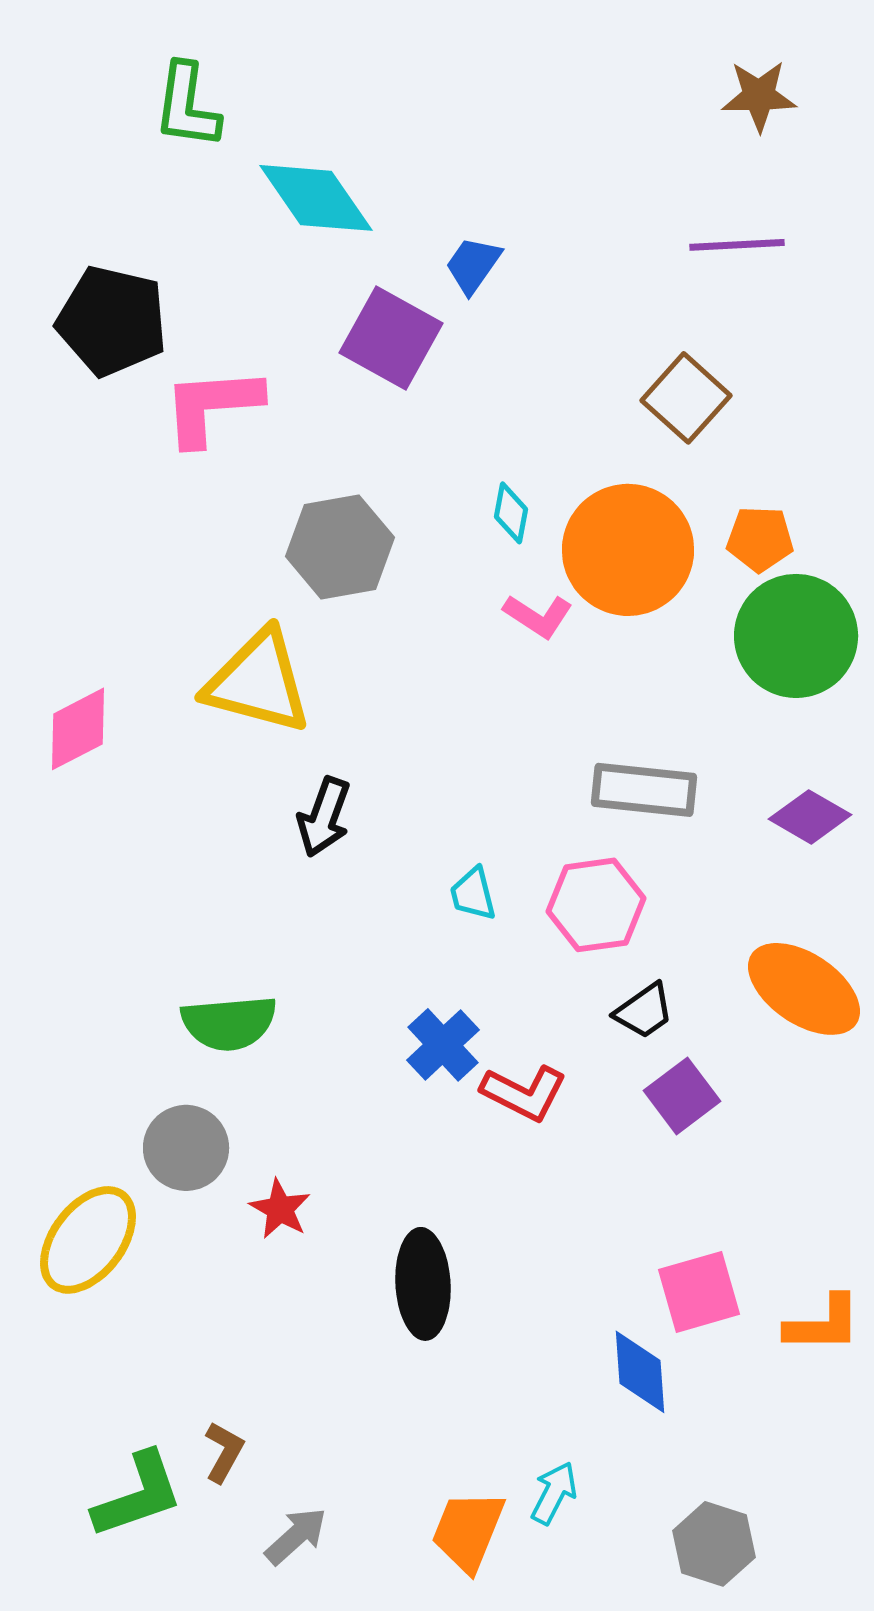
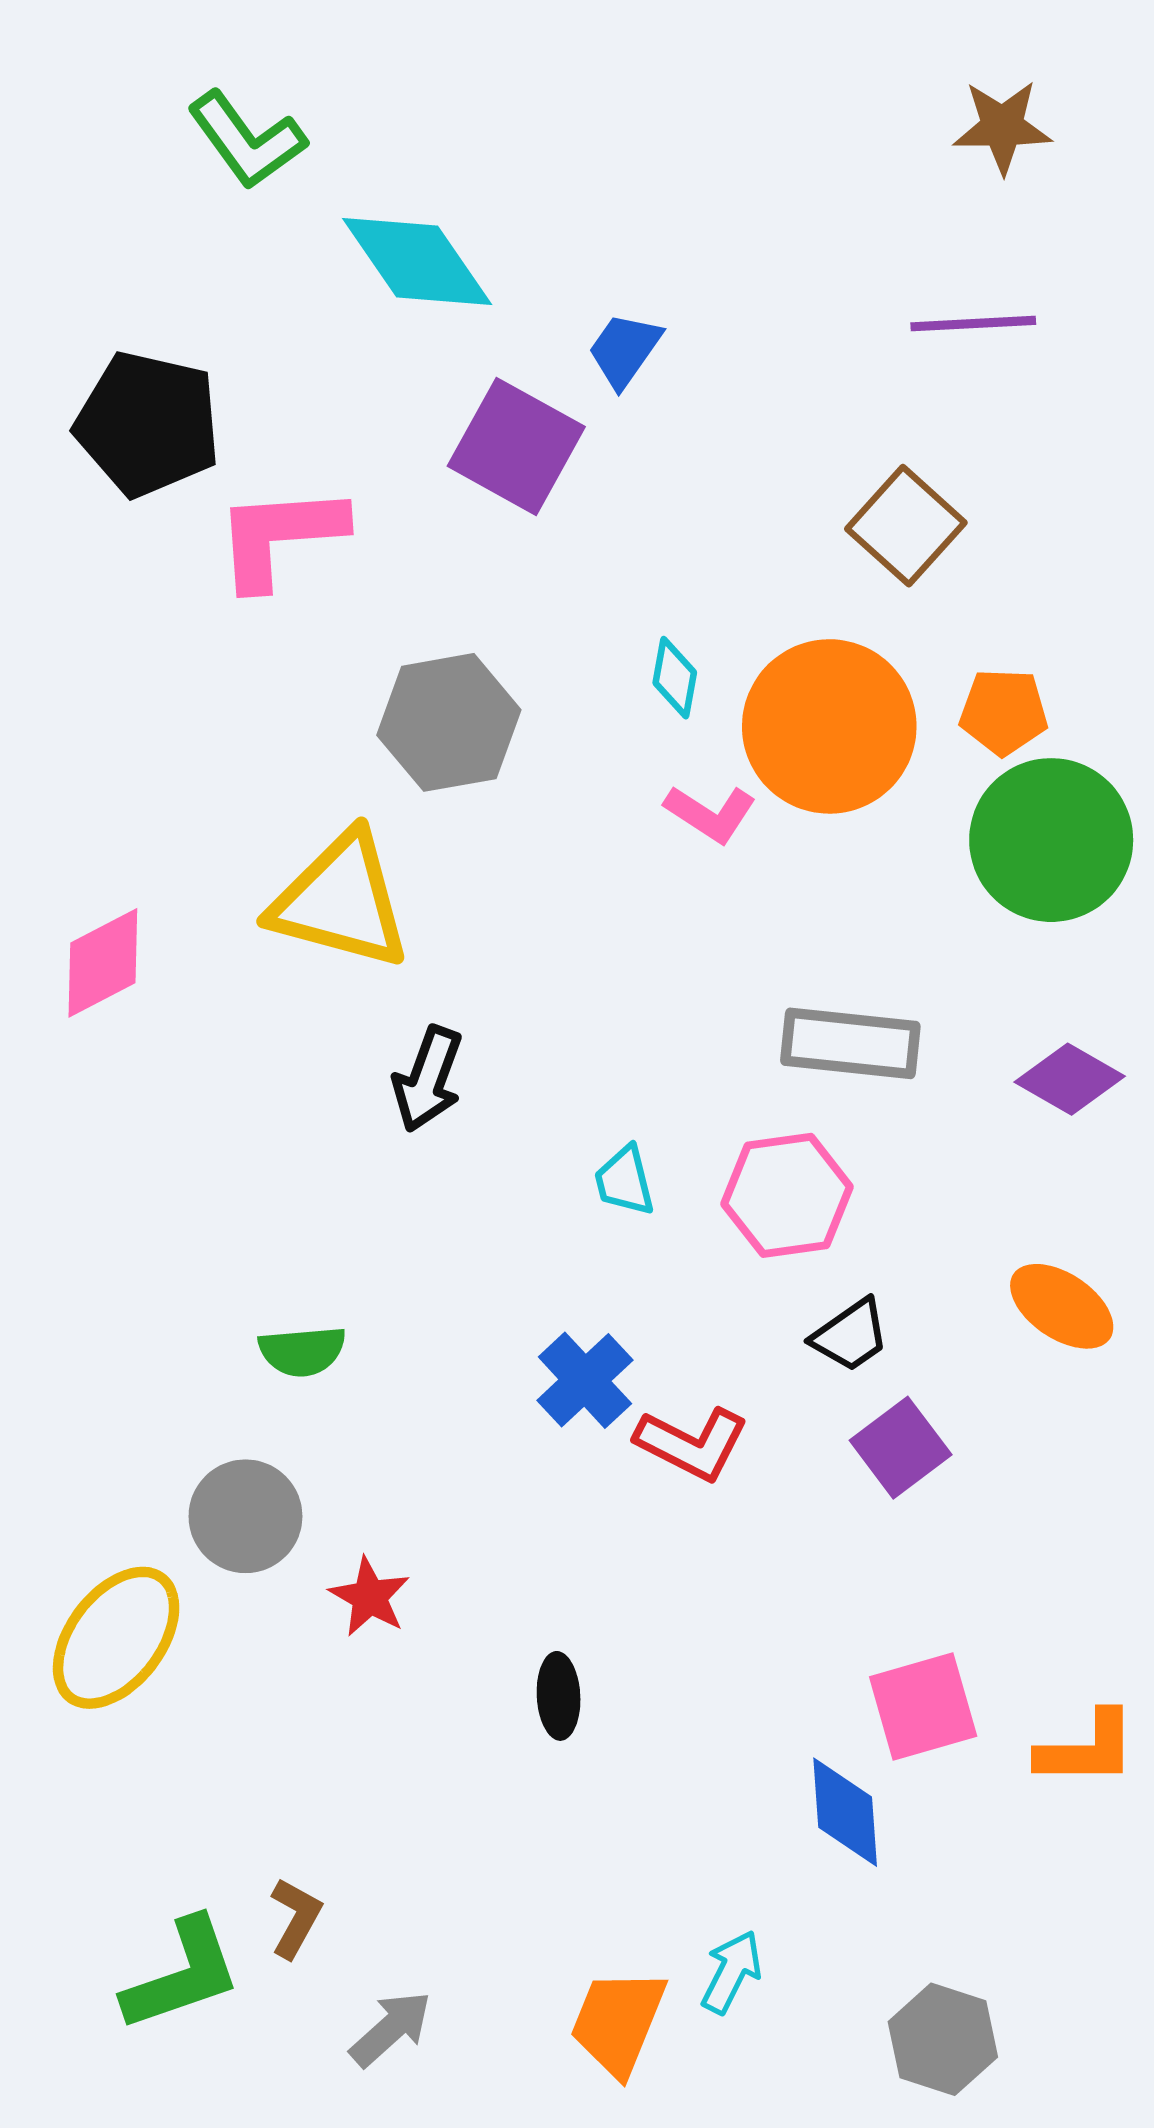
green L-shape: (187, 106) -> (247, 140), turned -44
orange ellipse: (804, 989) -> (1062, 1306), size x0.7
green semicircle: (229, 1023) -> (302, 1351), size x0.7
black ellipse: (423, 1284) -> (559, 1696), size x0.6

